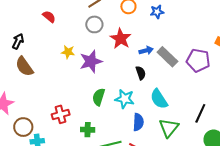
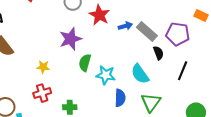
yellow star: (68, 52) -> (43, 67), moved
black semicircle: (141, 73) -> (158, 53), moved
green semicircle: (99, 97) -> (85, 63), moved
black line: (200, 113) -> (183, 71), moved

